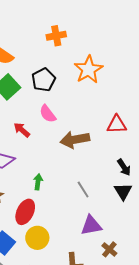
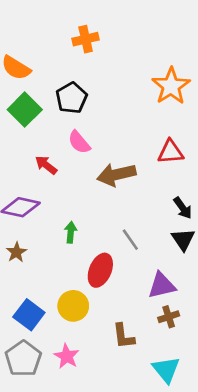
orange star: (88, 70) -> (171, 86), moved
red ellipse: (25, 212) -> (100, 270), moved
purple triangle: (91, 226) -> (162, 285), moved
brown cross: (109, 249) -> (169, 317), turned 35

